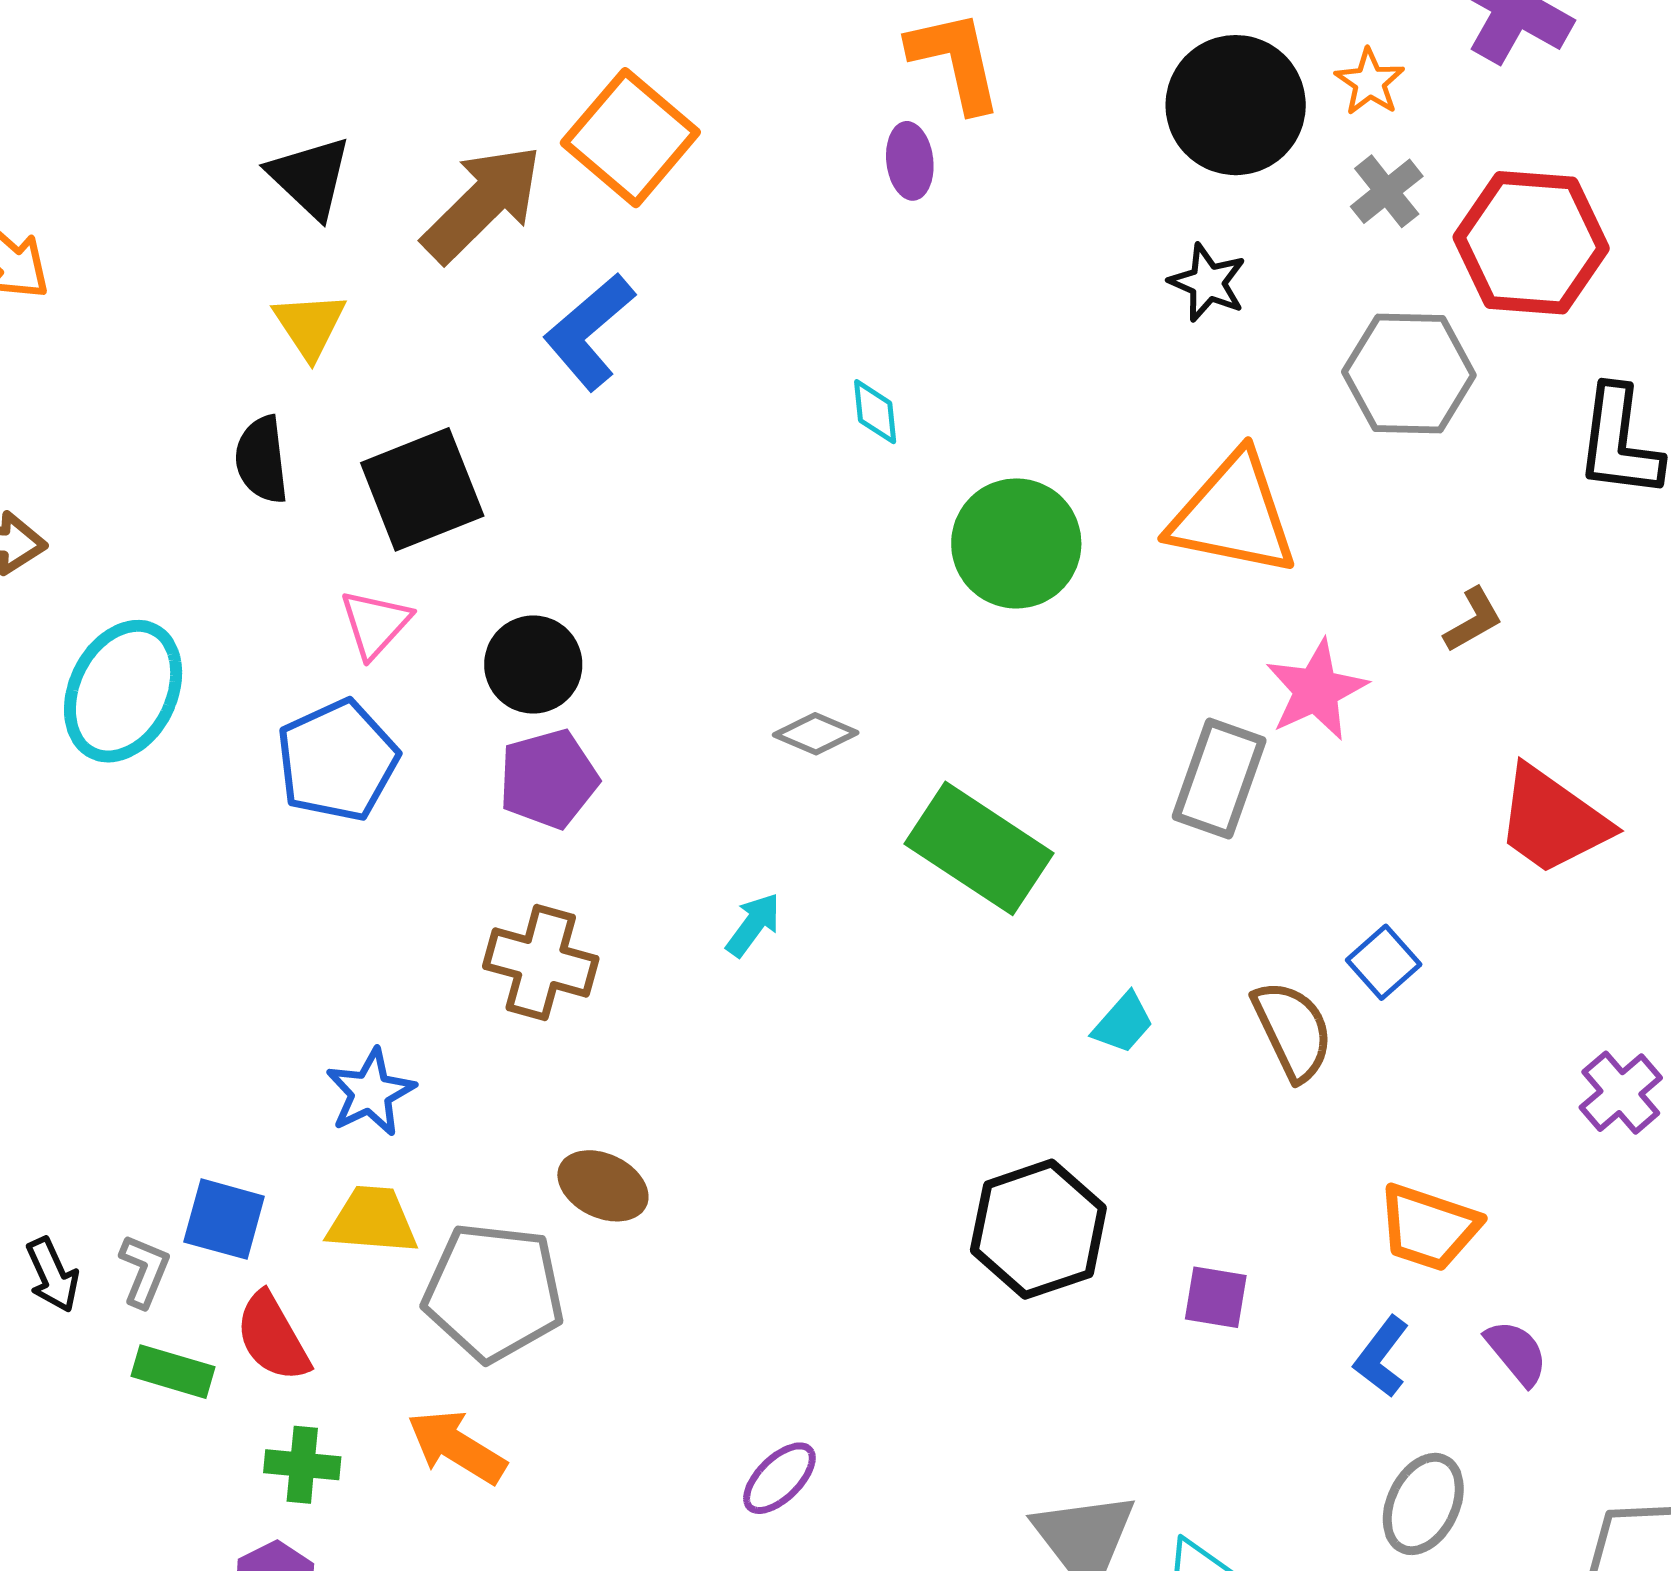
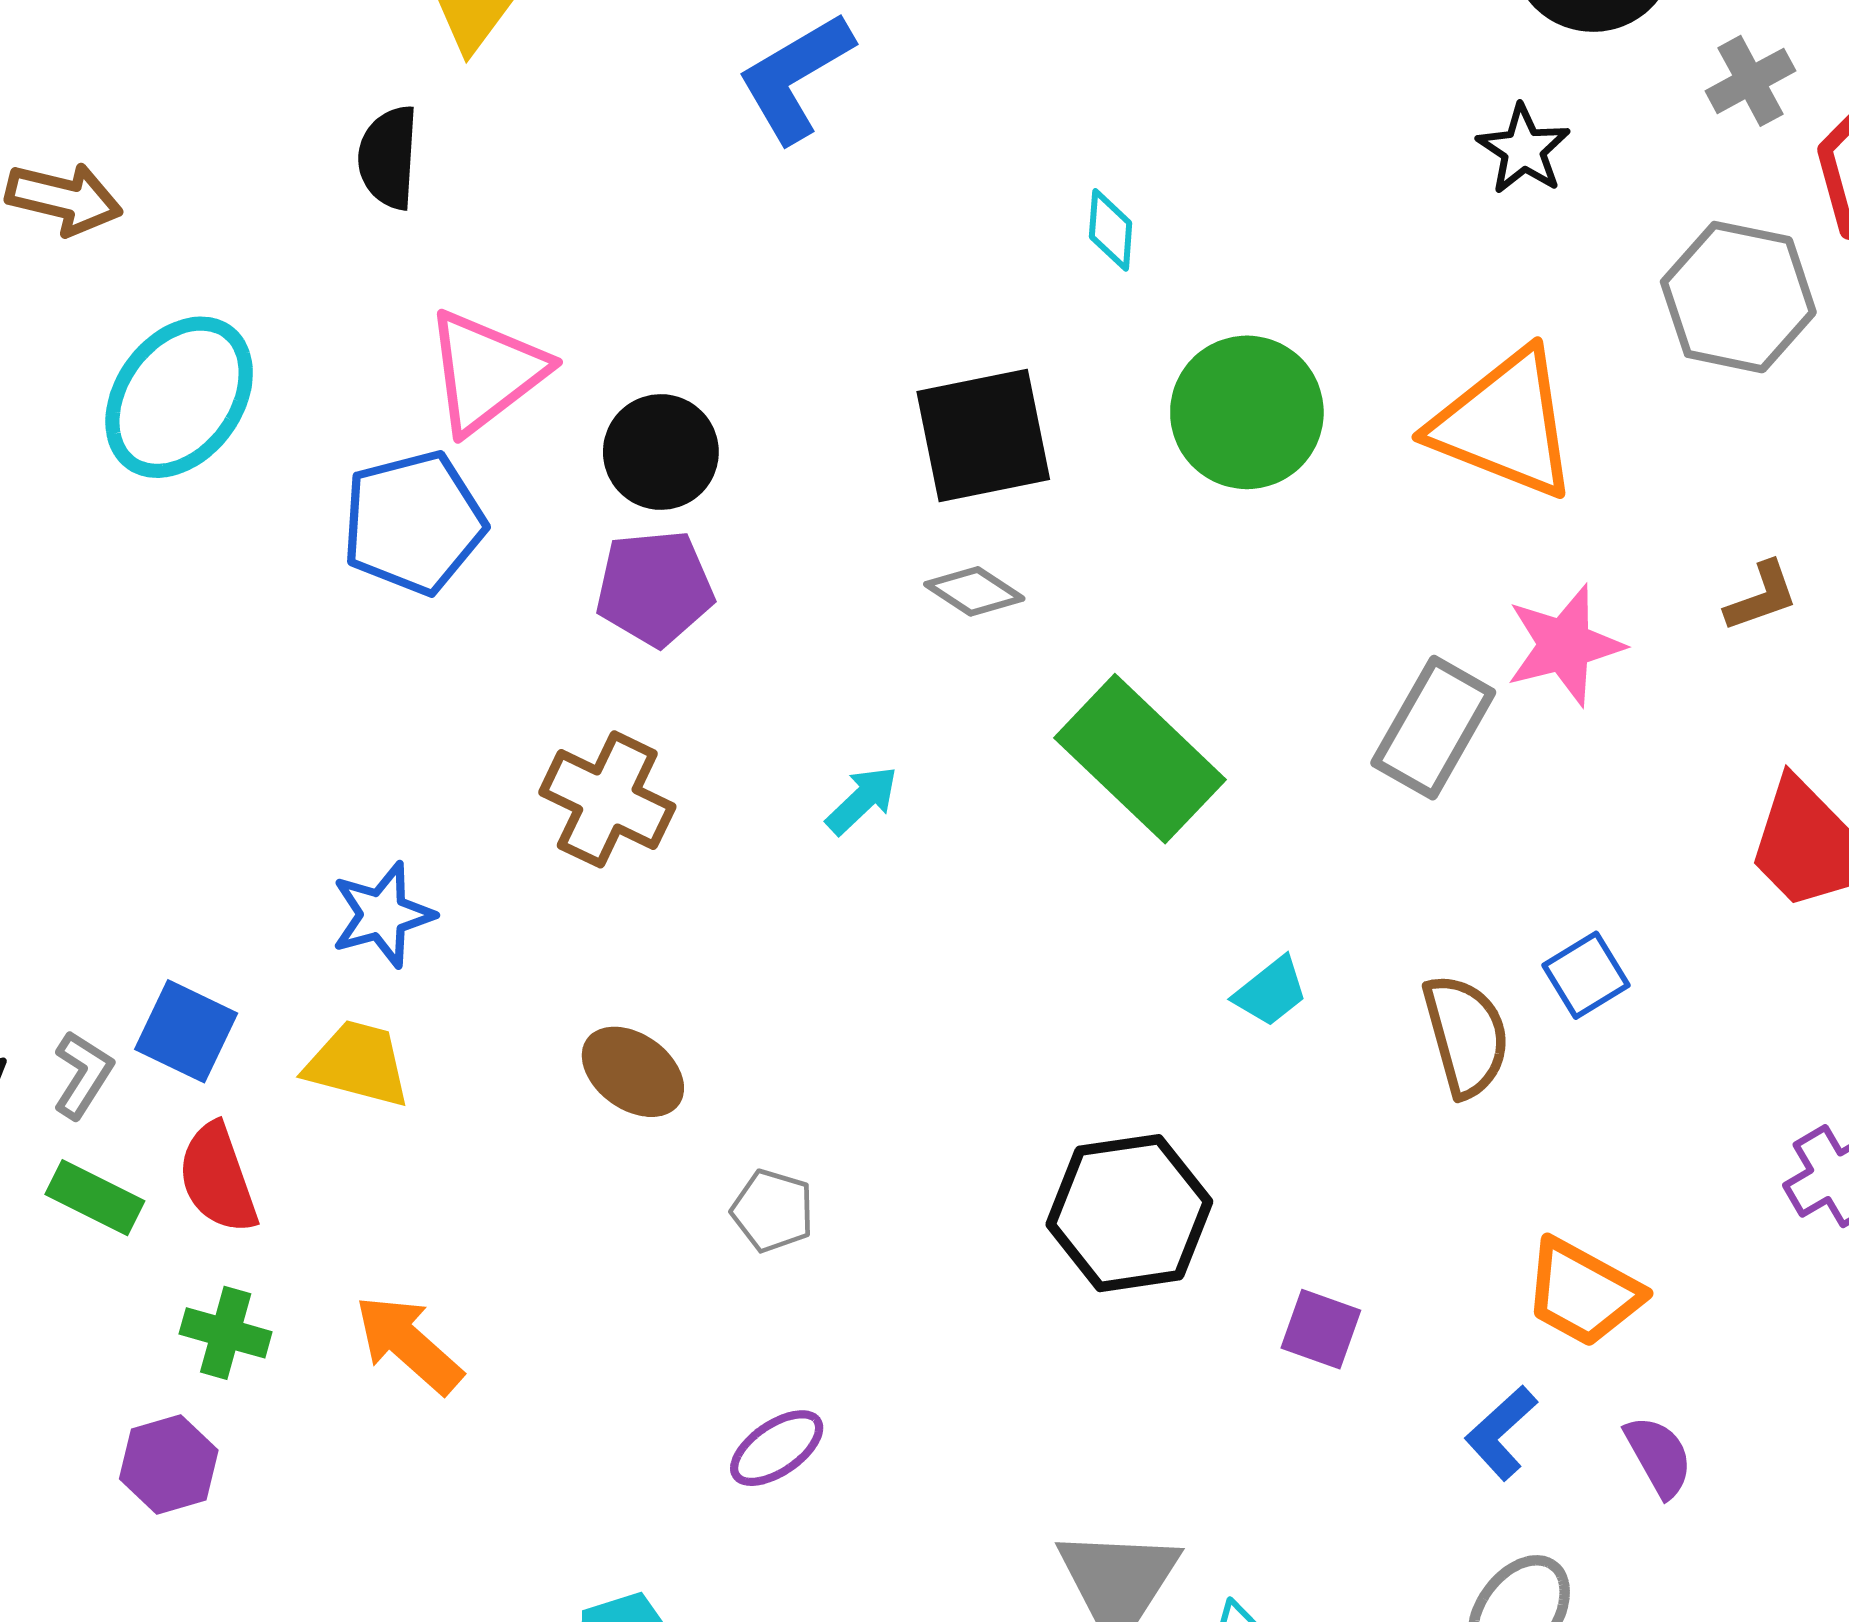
black square: (422, 489) -> (983, 436), moved
pink triangle: (375, 624) -> (486, 372), size x1.5
gray pentagon: (494, 1292) -> (773, 1211), moved, size x0.5

